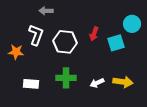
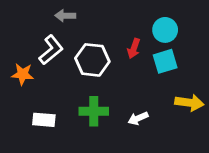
cyan circle: (132, 24) -> (165, 30), moved
white L-shape: (36, 35) -> (51, 50), turned 30
yellow arrow: (123, 82) -> (189, 103), moved

